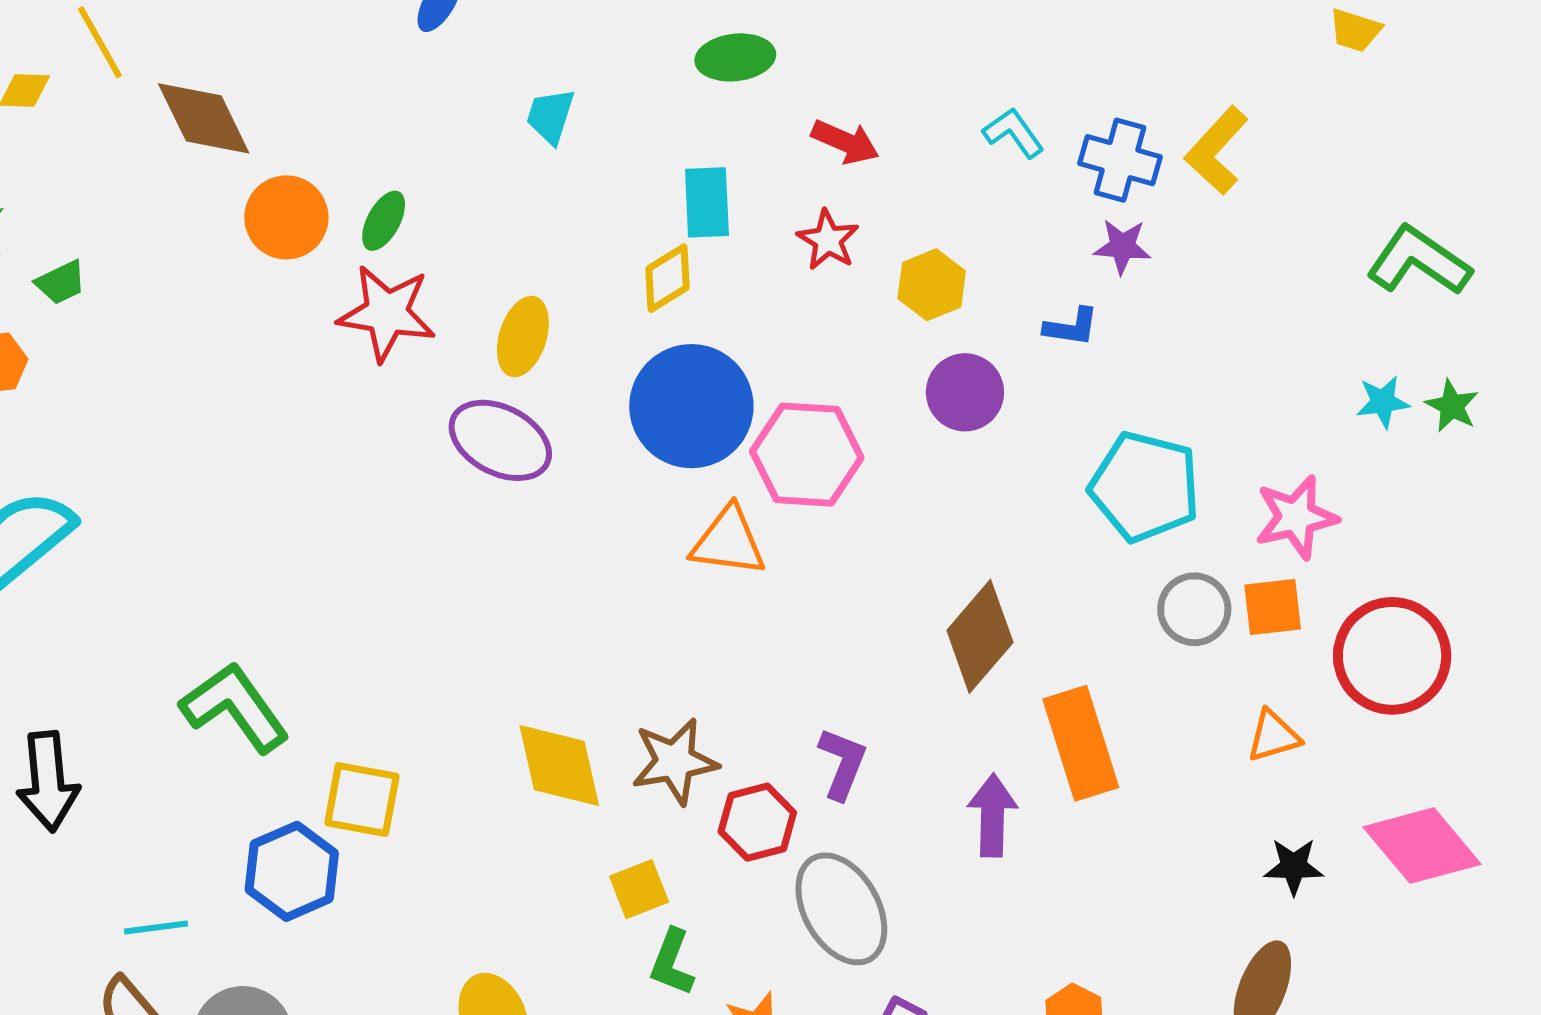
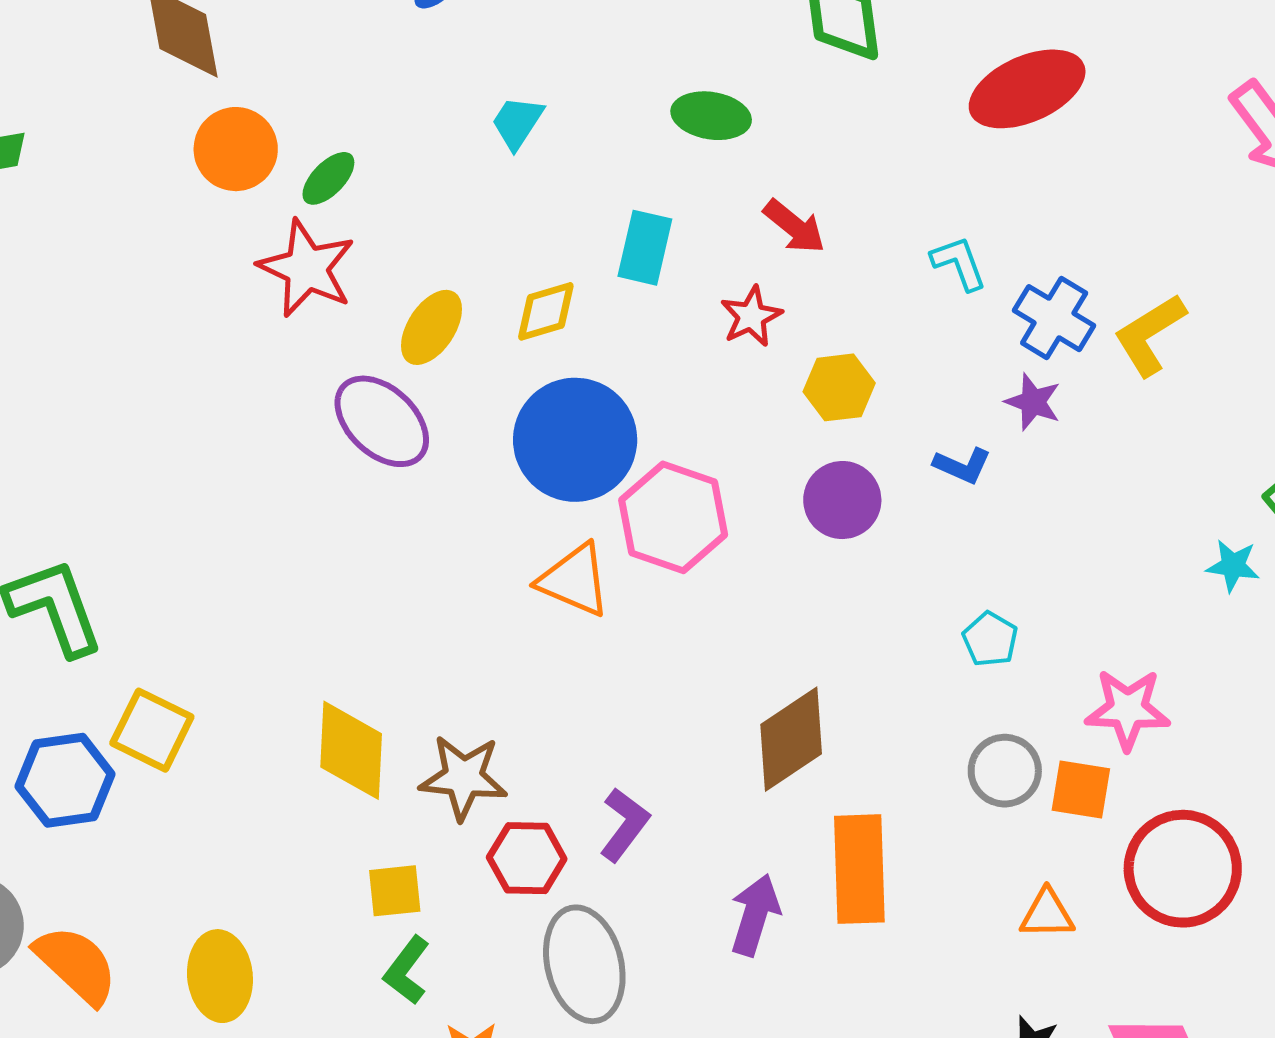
yellow diamond: (668, 278) -> (546, 311), moved
cyan star: (1383, 402) -> (1233, 566), moved
cyan pentagon: (1145, 487) -> (990, 639), size x0.5

